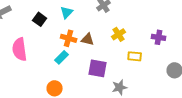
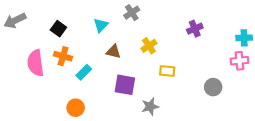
cyan triangle: (67, 12) -> (101, 25), moved
purple cross: (159, 37) -> (195, 29), moved, turned -32
orange cross: (69, 38) -> (63, 56), moved

